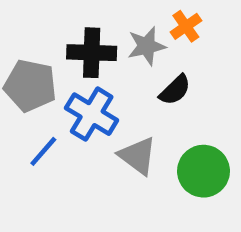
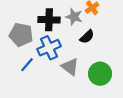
gray star: (146, 46) -> (74, 17), turned 30
blue cross: (92, 114) -> (49, 48), turned 35

